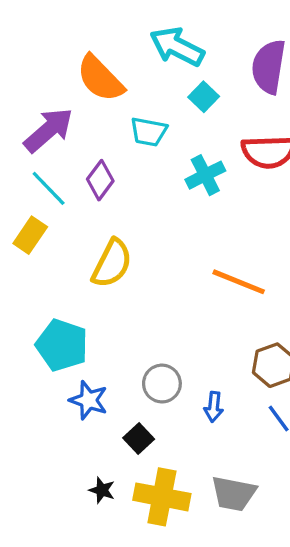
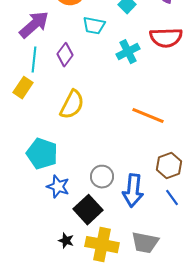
cyan line: (49, 188) -> (34, 60), turned 50
blue arrow: (214, 407) -> (133, 191), size x1.8
black square: (139, 439) -> (88, 210), size x1.6

